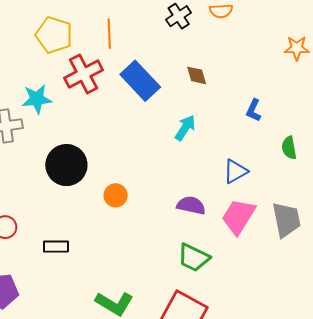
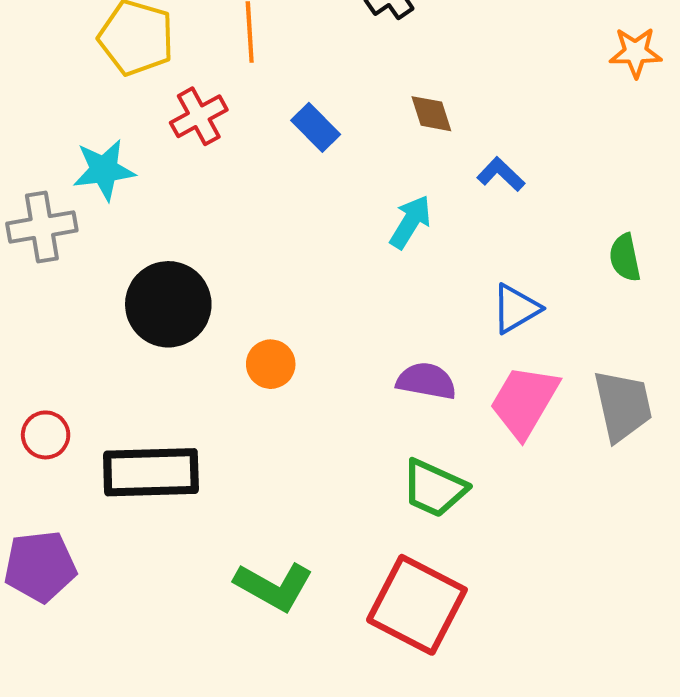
red cross: (84, 74) -> (199, 116), size x0.7
blue rectangle: (140, 81) -> (316, 127), size x0.6
blue L-shape: (253, 110) -> (501, 174), moved, turned 110
black rectangle: (56, 247) -> (151, 472), size x1.8

